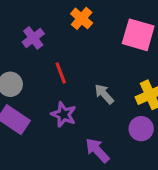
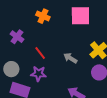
purple star: (64, 114) -> (38, 74), moved

